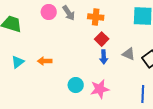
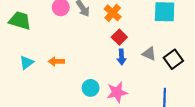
orange cross: (96, 17) -> (113, 13), turned 35

